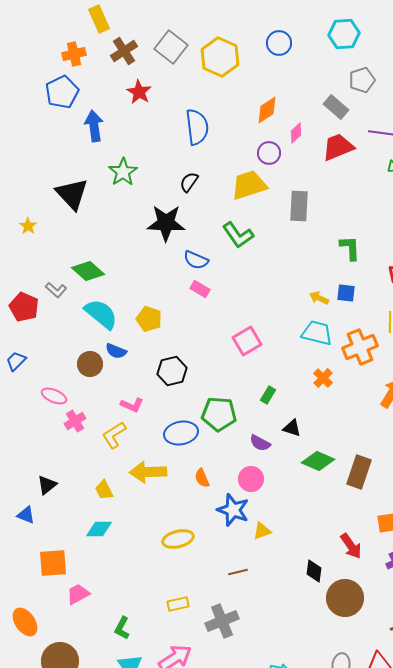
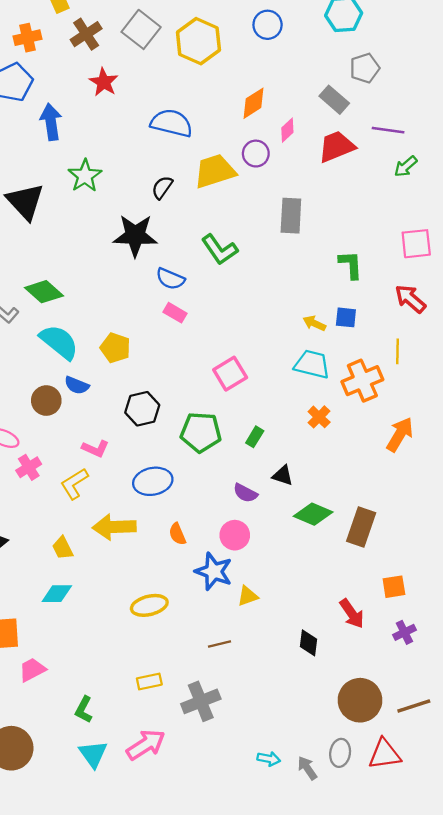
blue semicircle: (197, 127) -> (172, 123), turned -69
yellow trapezoid: (249, 185) -> (215, 171), moved
green pentagon: (219, 414) -> (201, 432), moved
brown circle: (345, 598) -> (360, 700), moved

